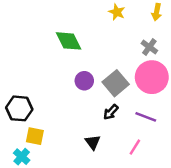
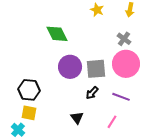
purple circle: (84, 81) -> (70, 67), size x1.5
gray square: (116, 83) -> (96, 69), turned 35
black hexagon: (19, 108) -> (29, 90), moved

